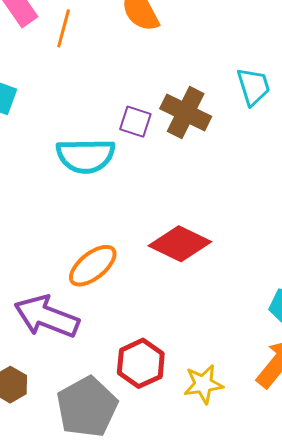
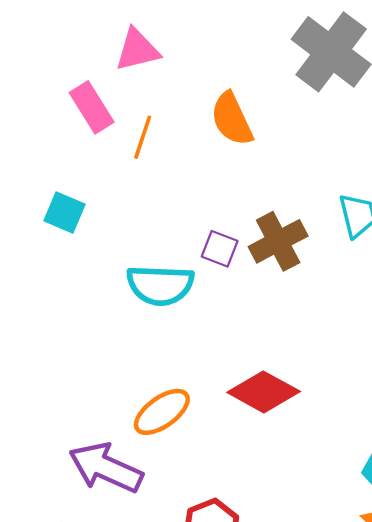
brown cross: (186, 112) -> (278, 241), turned 33

